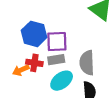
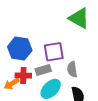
purple square: (57, 42) -> (54, 52), moved
gray semicircle: (87, 63) -> (72, 69), size x0.7

